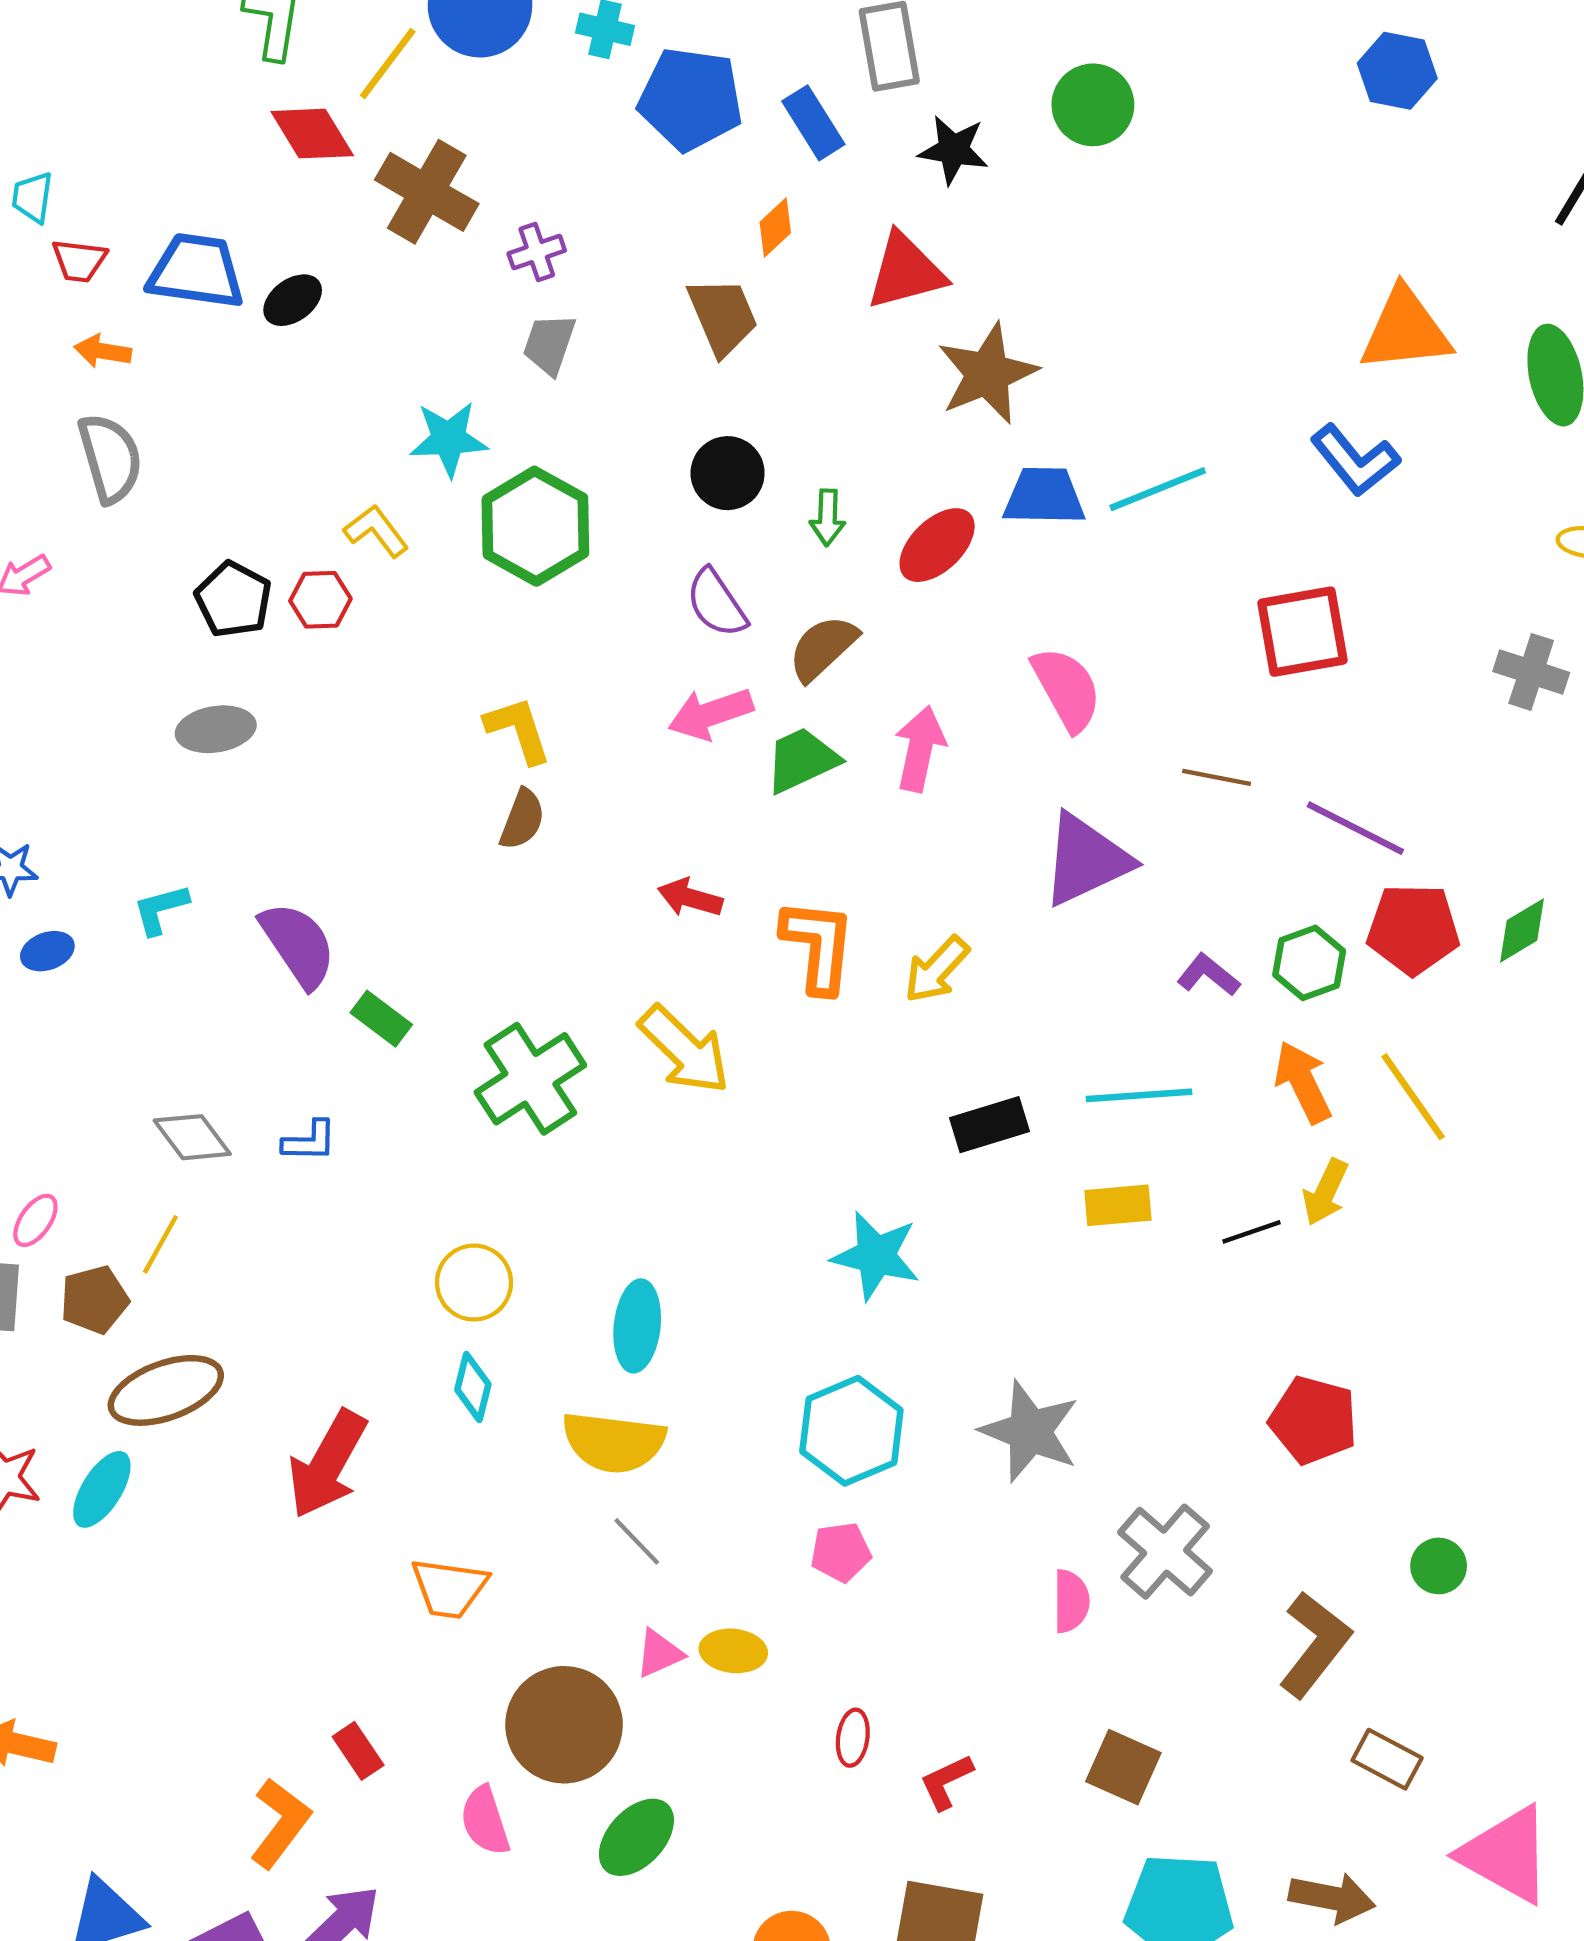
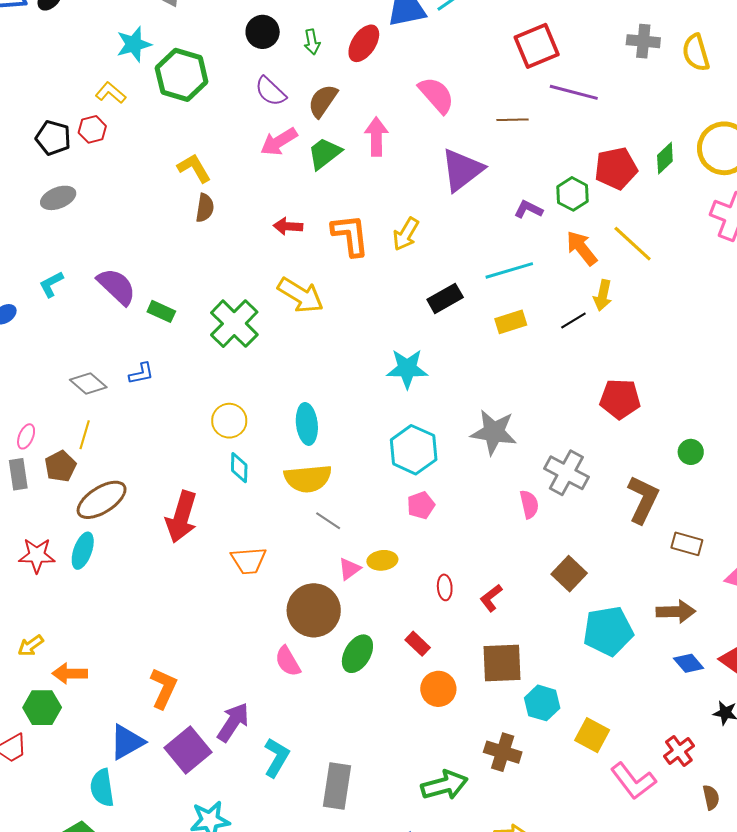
purple line: (1355, 828) -> (574, 92), moved
red rectangle: (358, 1751) -> (418, 644), moved
brown square: (1123, 1767) -> (569, 574), turned 32
orange L-shape: (280, 1823) -> (164, 688), moved

